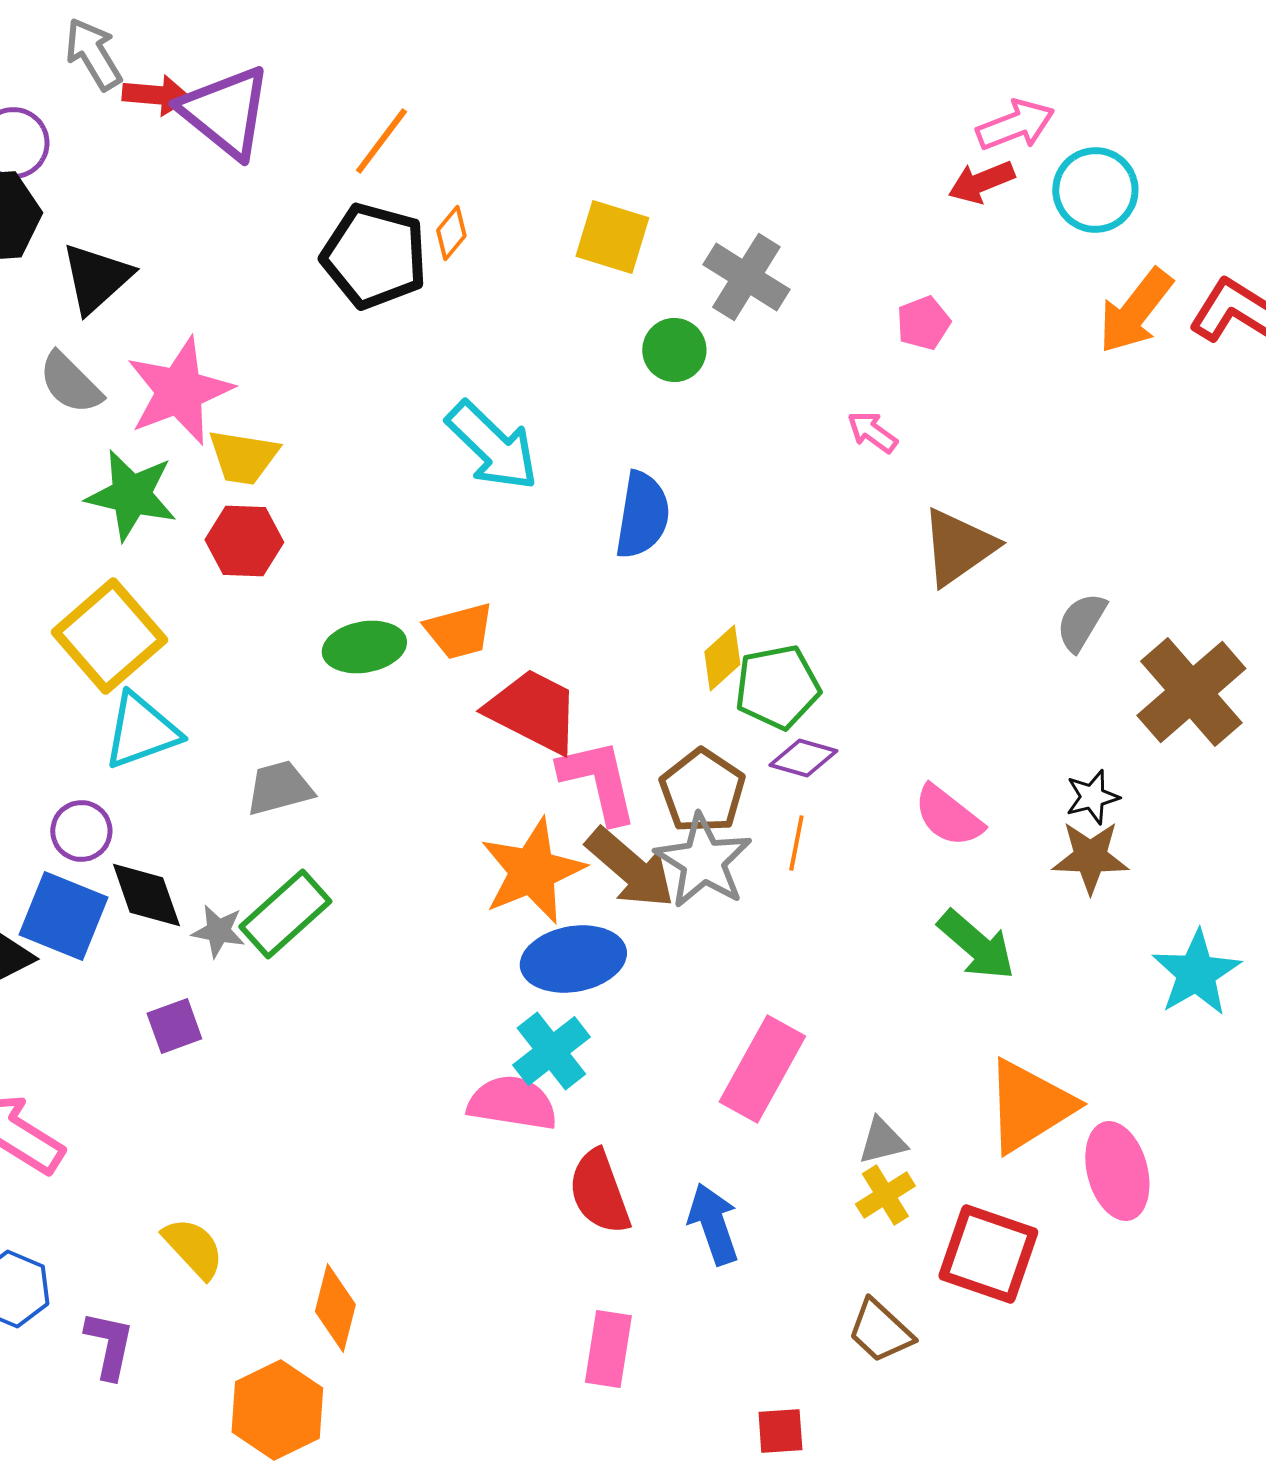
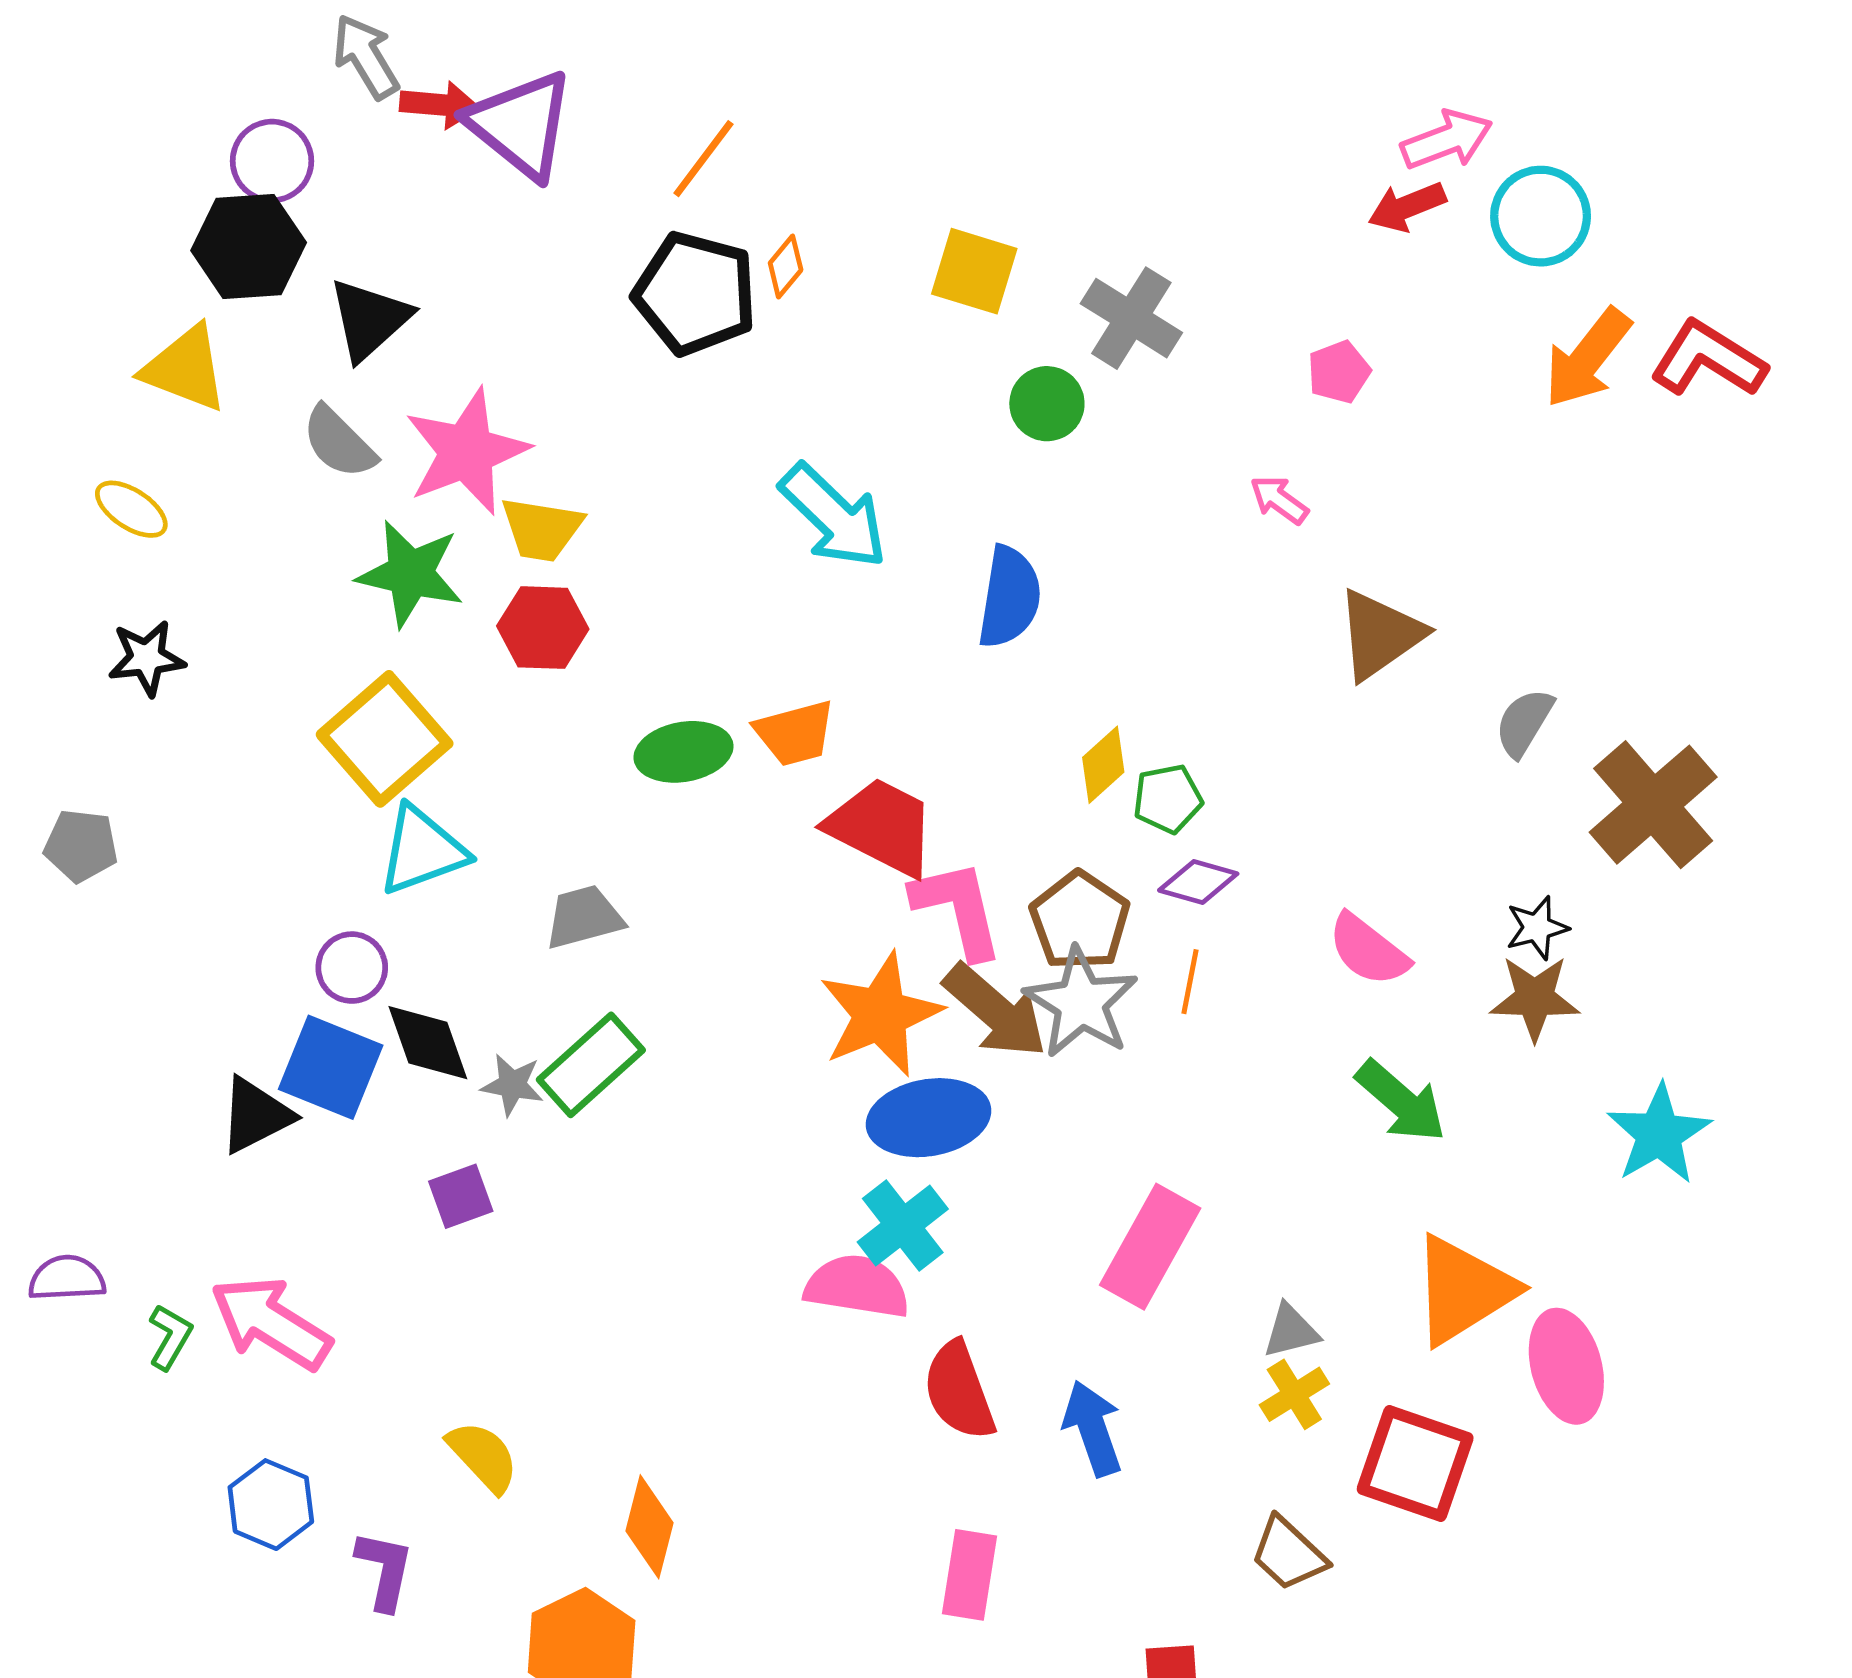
green pentagon: (777, 687) -> (1168, 799), size x0.7

